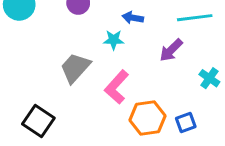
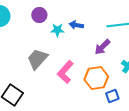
cyan star: (114, 40) -> (57, 30), moved
orange hexagon: (148, 118) -> (96, 78), moved

